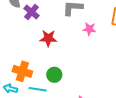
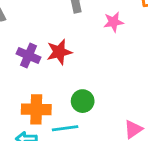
purple cross: (31, 12) -> (29, 56), moved

